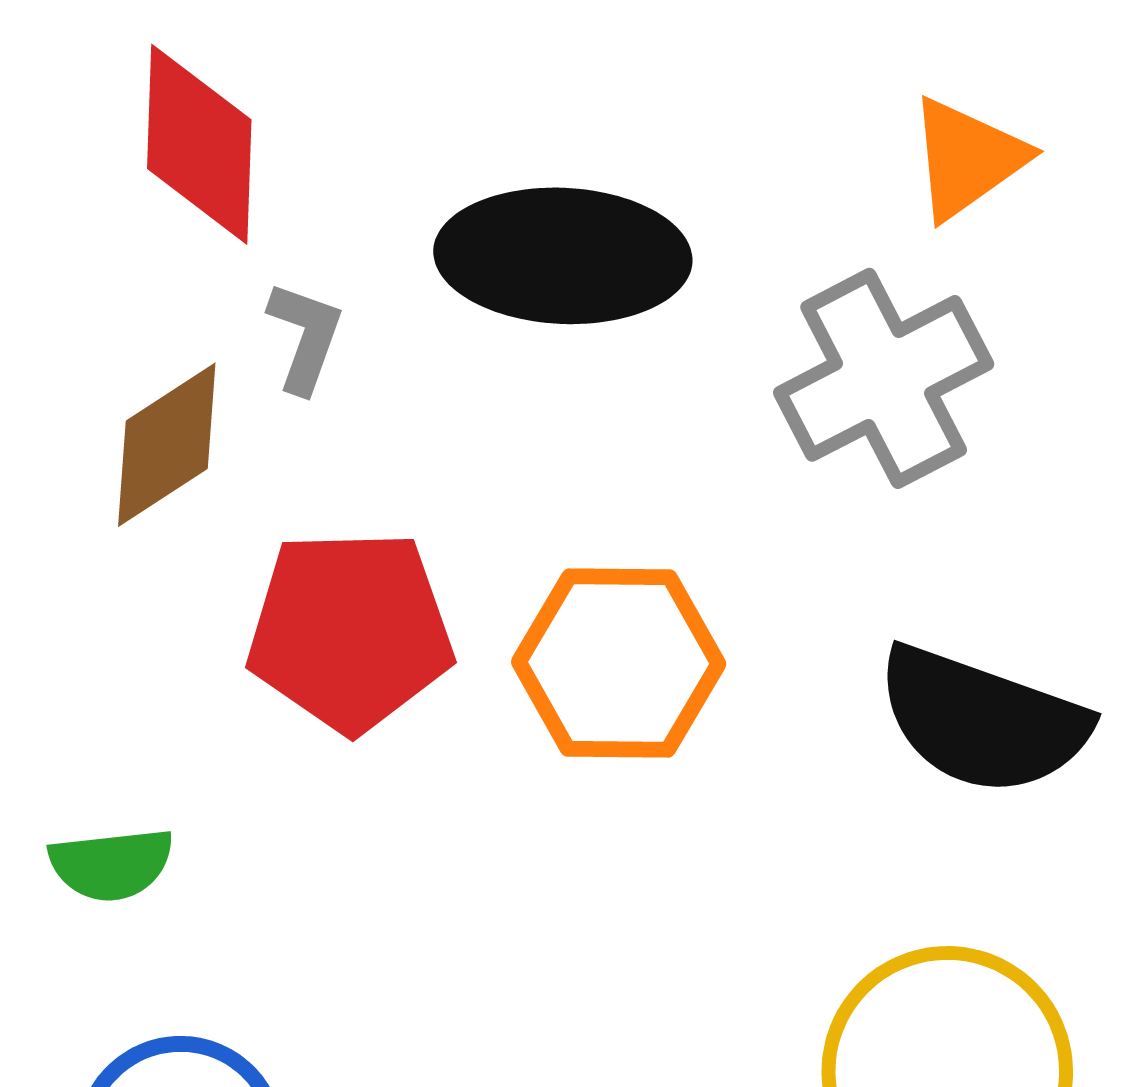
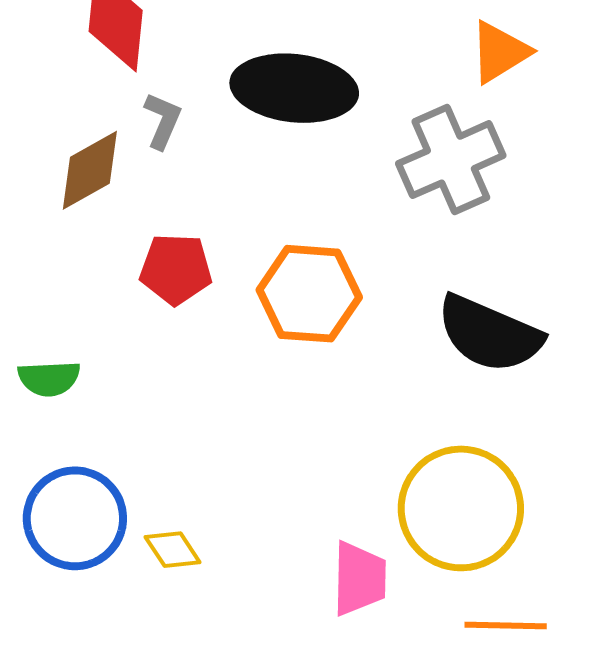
red pentagon: (350, 631) -> (176, 269), size x0.7

